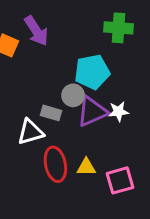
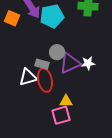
cyan pentagon: (92, 72) -> (52, 16), moved
red ellipse: (55, 164) -> (45, 80), moved
pink square: (120, 180) -> (61, 115), moved

